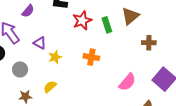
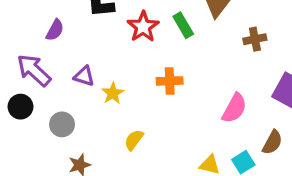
yellow semicircle: (50, 87) -> (134, 140), moved

